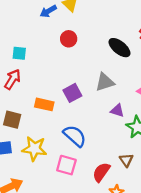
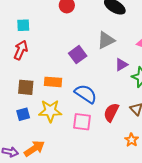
orange rectangle: (44, 104) -> (53, 82), moved
purple triangle: (117, 111) -> (121, 65), turned -40
red semicircle: (101, 172) -> (111, 112), moved

